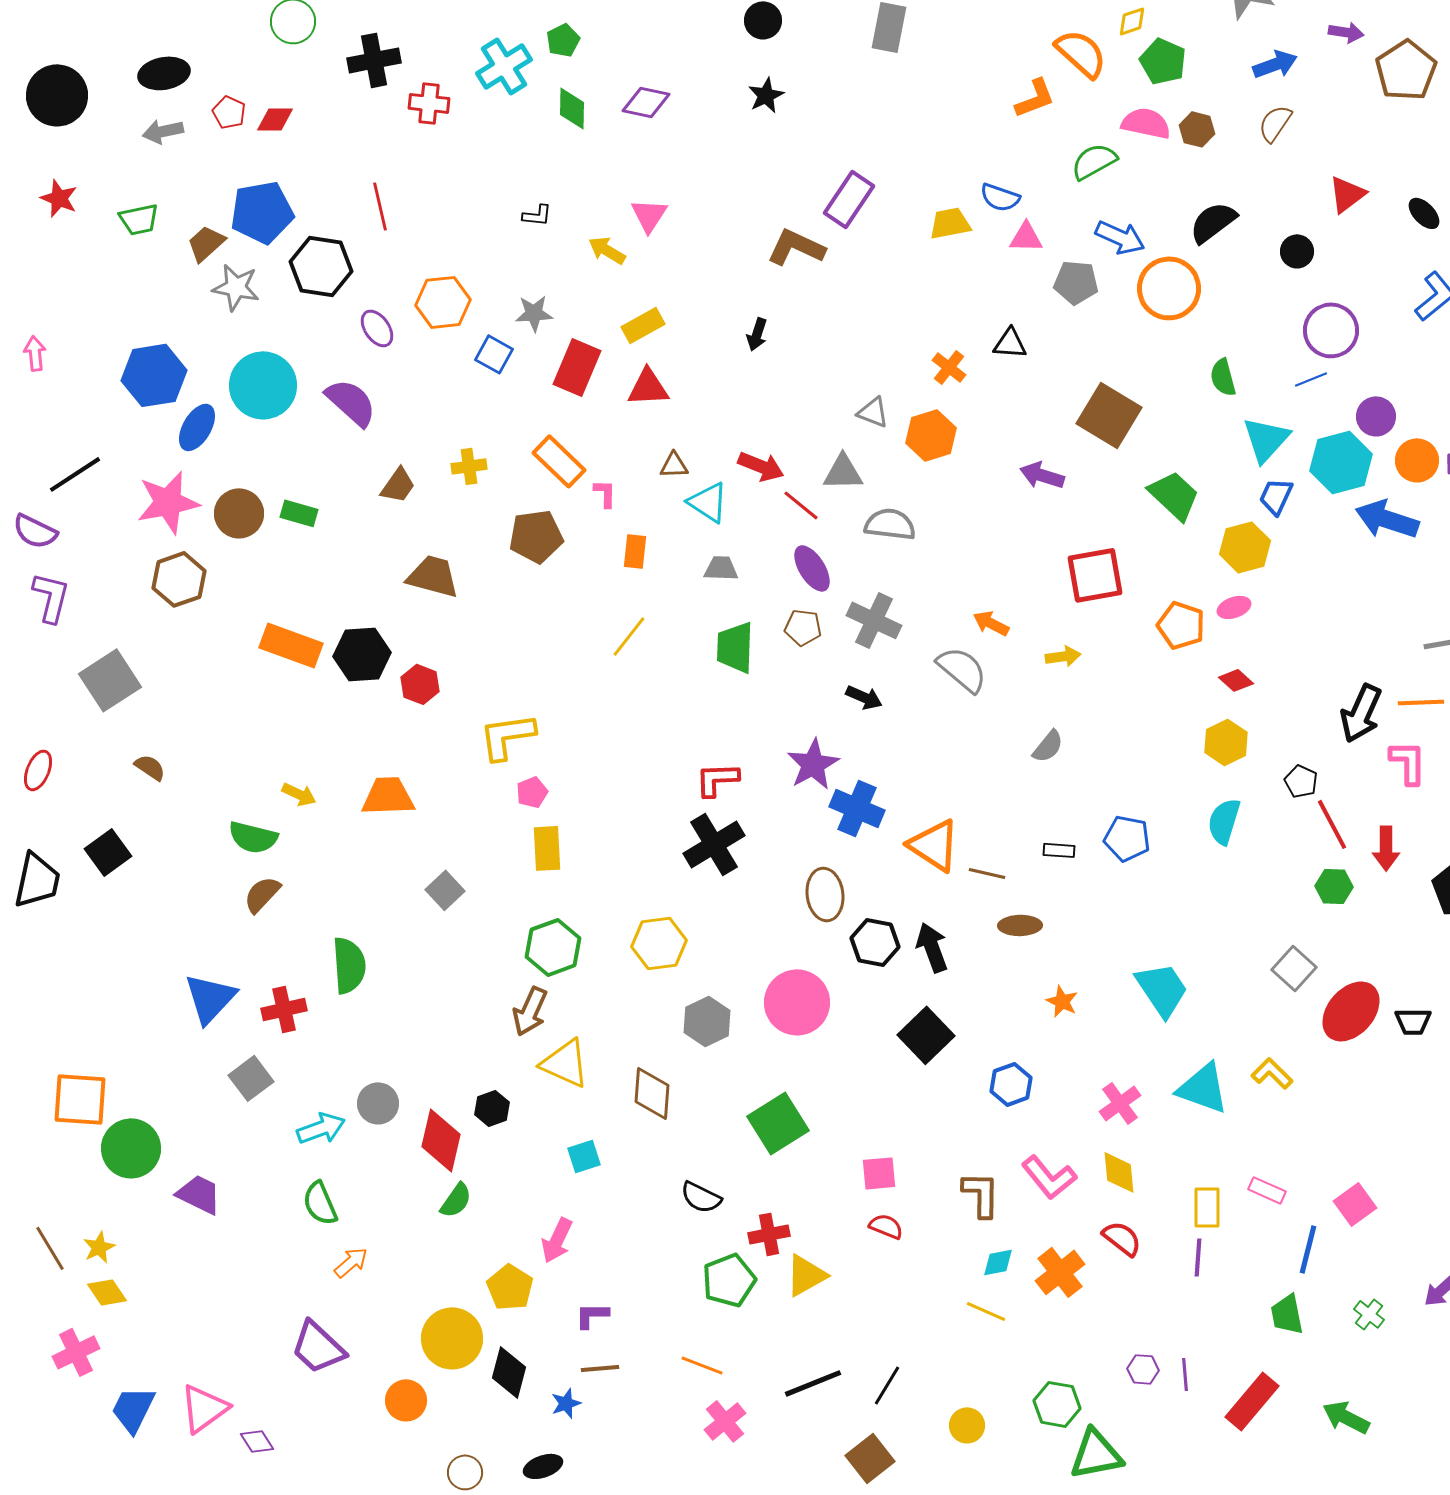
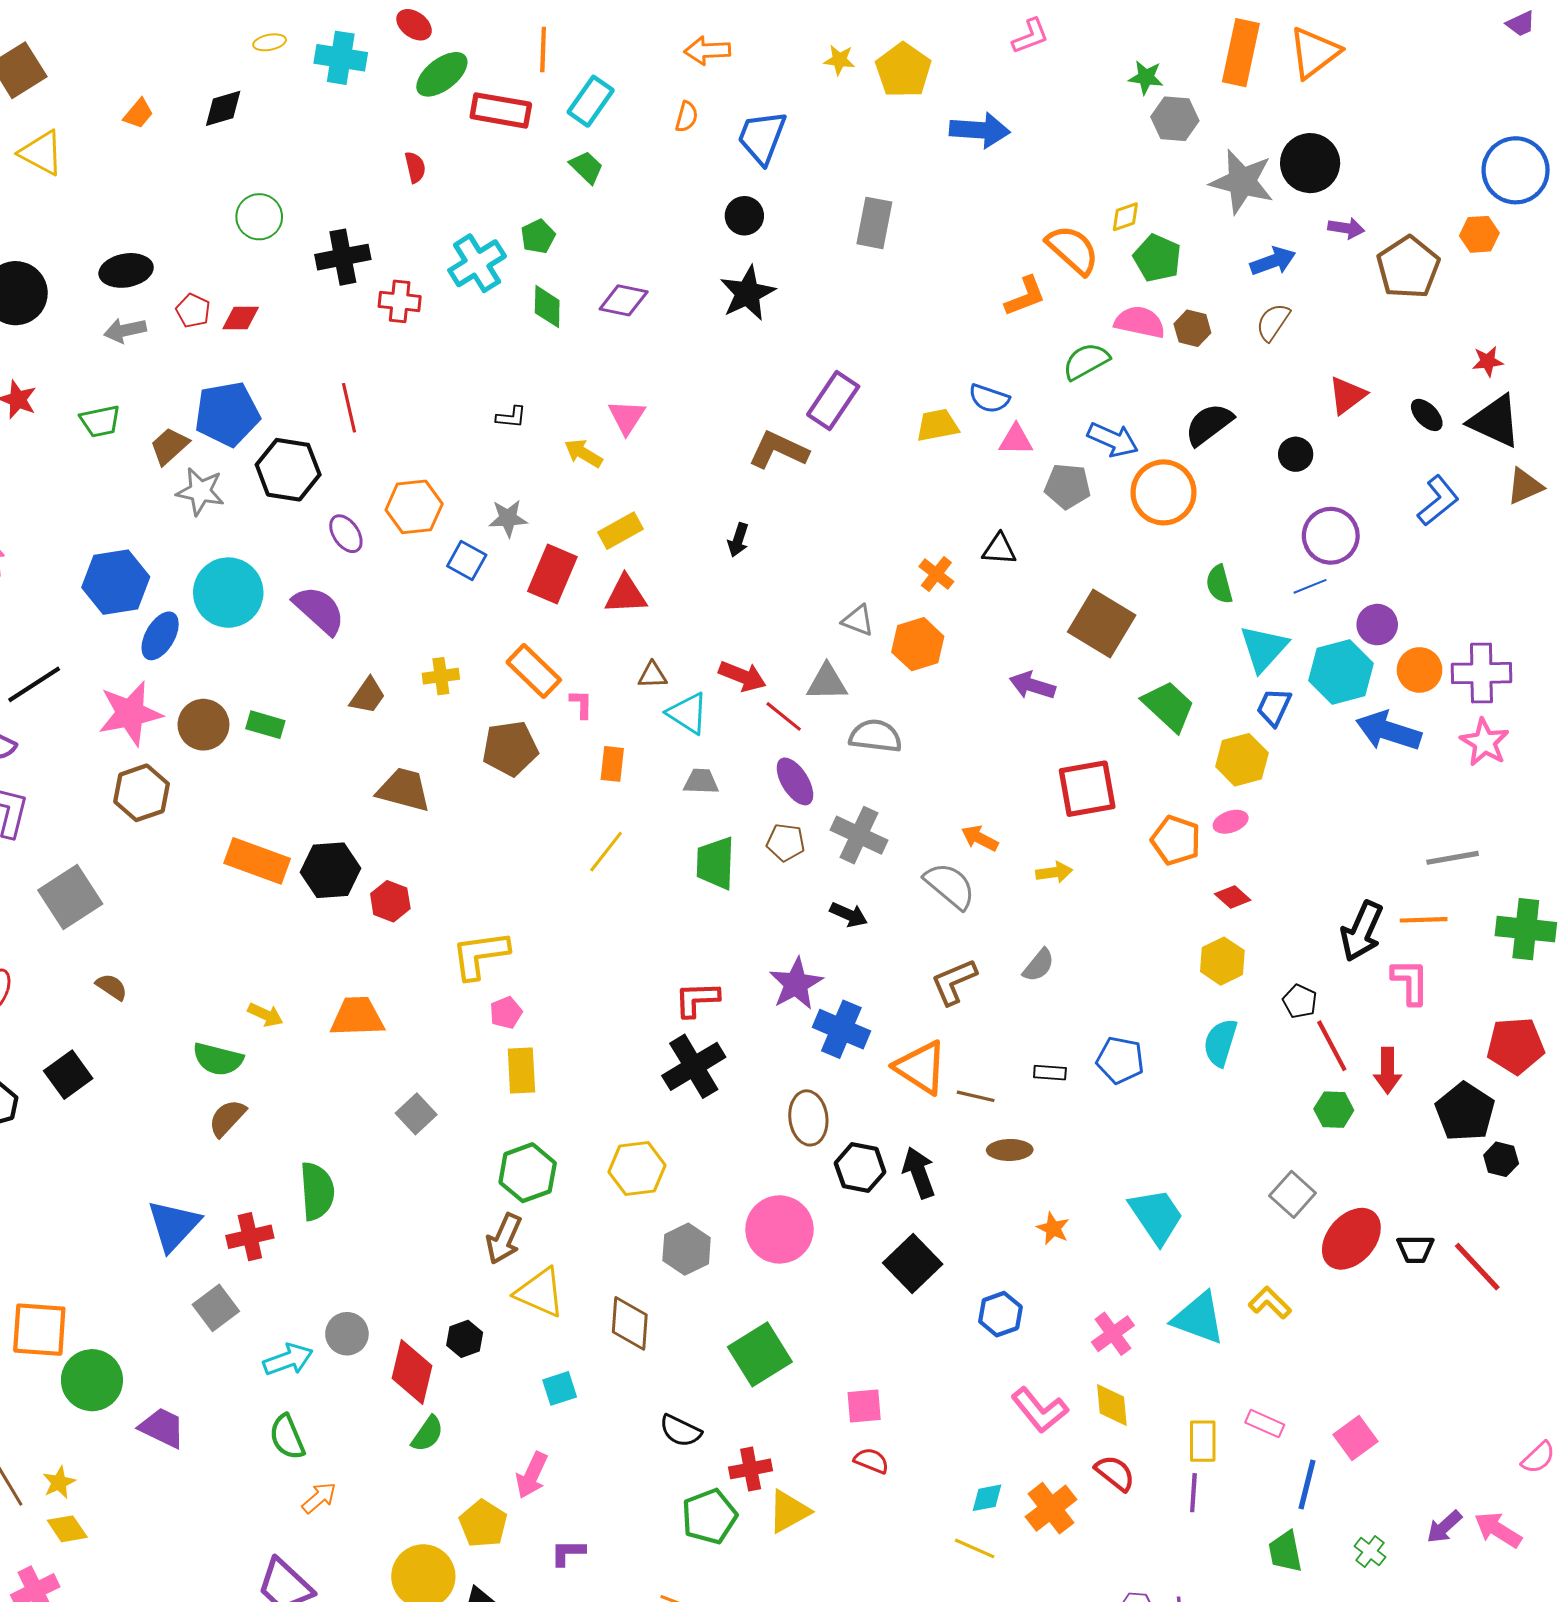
black star: (766, 95) -> (747, 293), size x1.5
brown L-shape: (981, 1194) -> (954, 982), moved, turned -114

